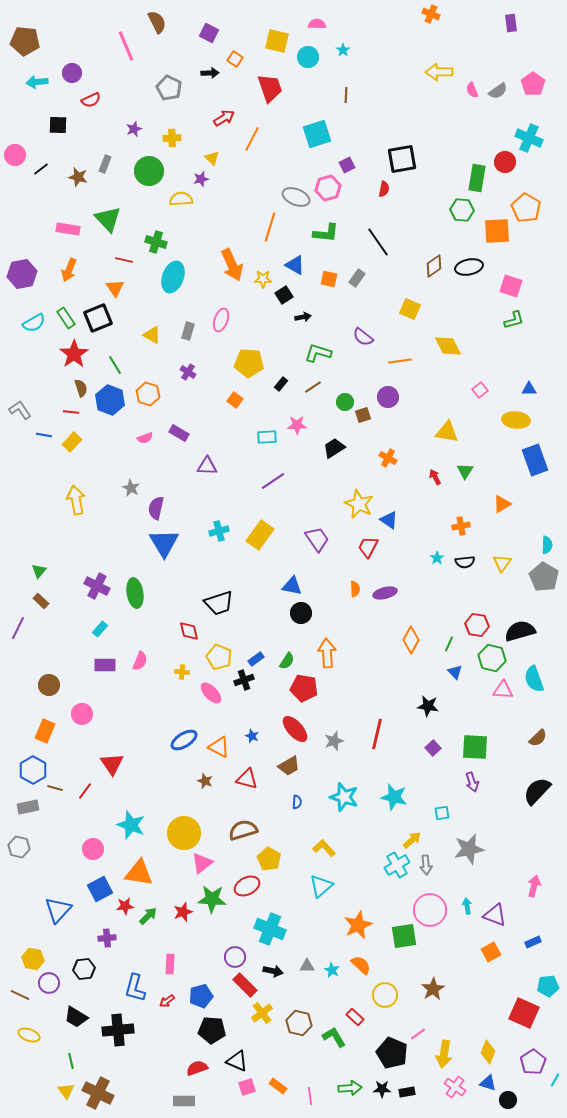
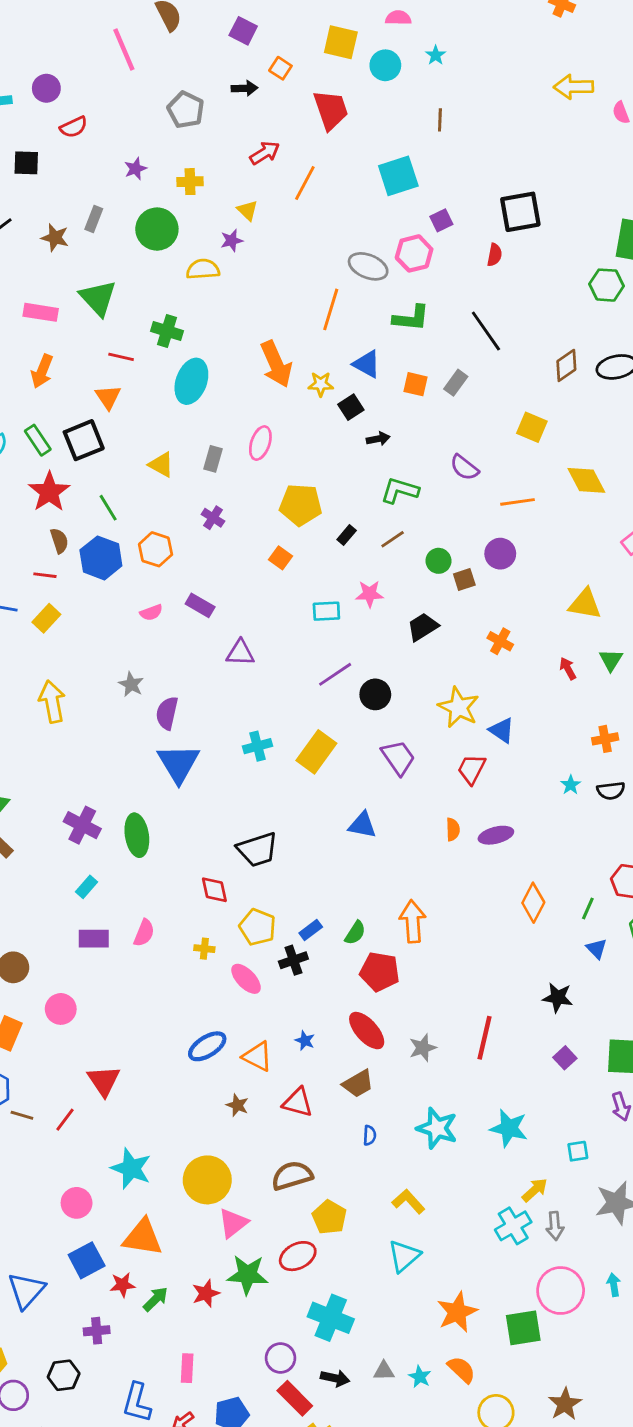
black circle: (301, 613) -> (375, 694), moved

